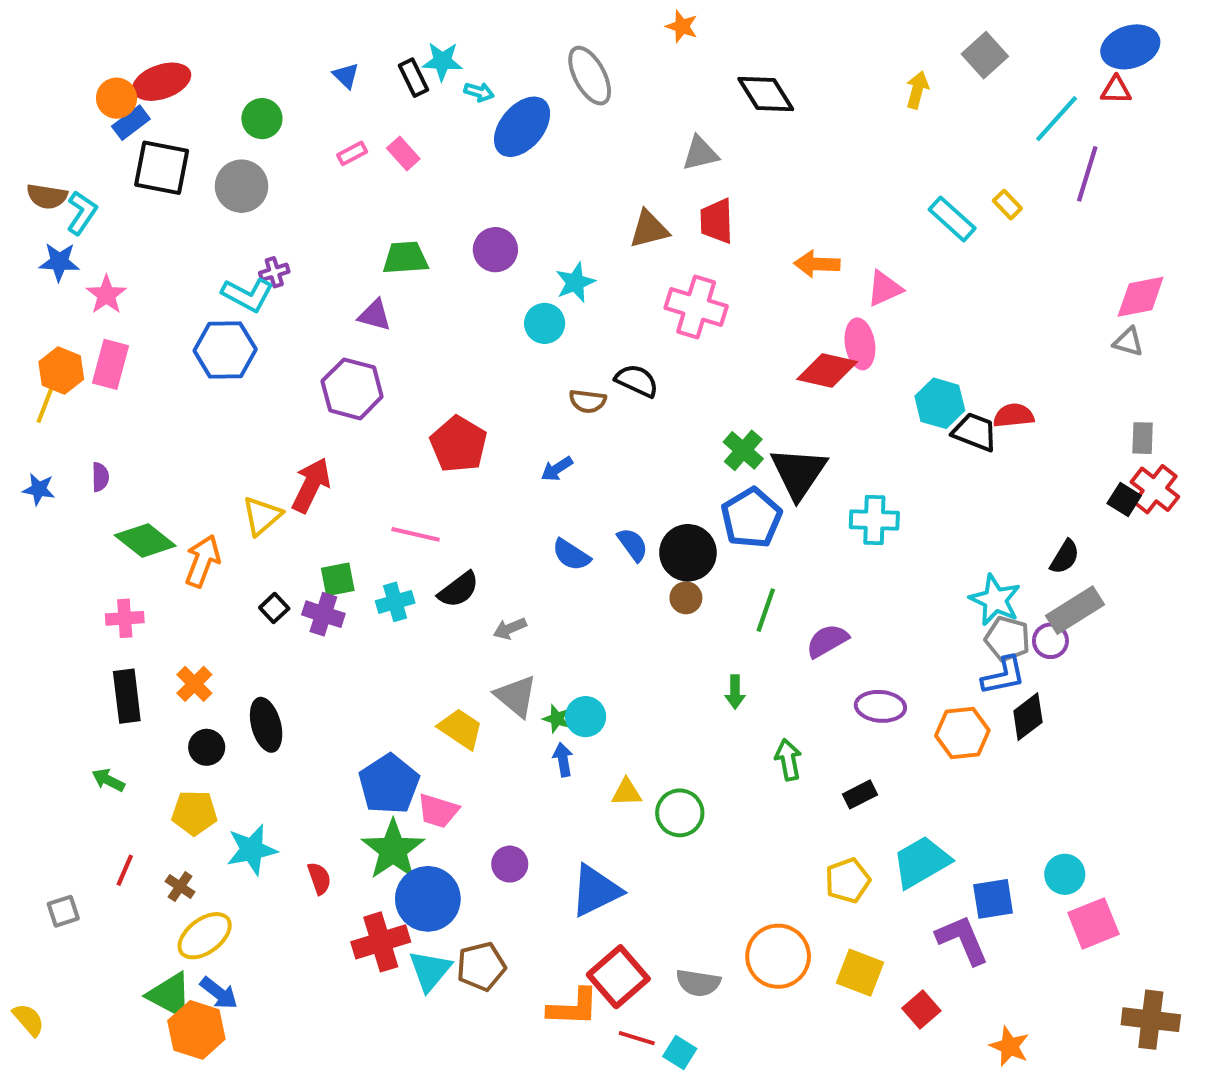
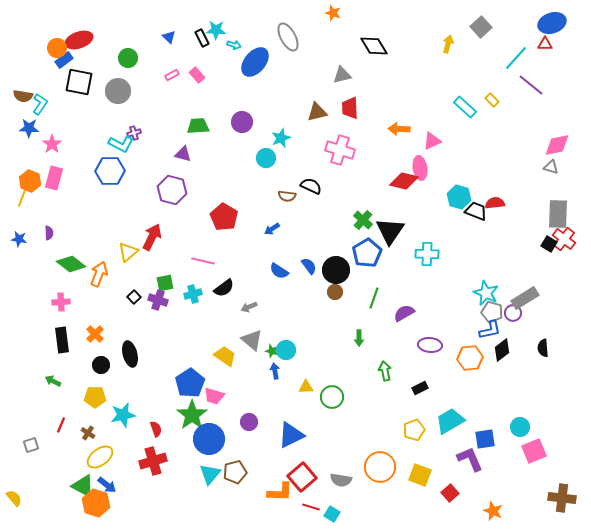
purple line: (1087, 174) -> (531, 85), turned -68
gray rectangle: (1143, 438) -> (558, 214), size x1.8
black semicircle: (1065, 557) -> (543, 348), moved, turned 144
red cross: (381, 942) -> (153, 461), moved

